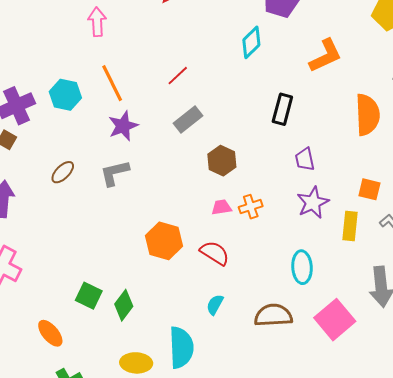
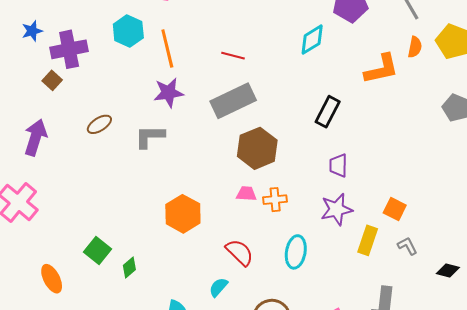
red line: (178, 76) -> (233, 56), turned 45
cyan hexagon: (65, 95) -> (128, 31), moved
orange semicircle: (367, 115) -> (415, 47), moved, size x0.5
gray rectangle: (188, 119) -> (233, 101), size x1.5
brown hexagon: (222, 161) -> (257, 148), size x1.4
red semicircle: (215, 253) -> (240, 252), moved
cyan ellipse: (302, 267) -> (296, 252), moved
green diamond: (124, 305) -> (129, 268), size x0.7

